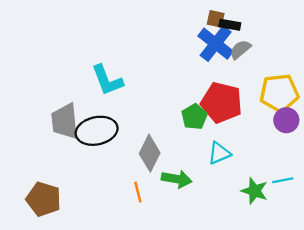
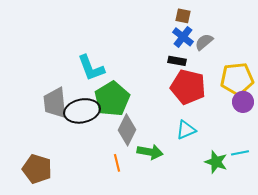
black rectangle: (230, 25) -> (177, 61), moved
blue cross: (216, 44) -> (183, 37), size x0.7
green pentagon: (194, 117) -> (112, 99), moved, size x1.6

